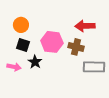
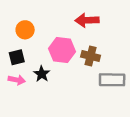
red arrow: (85, 26) -> (87, 20), moved
black square: (23, 45) -> (17, 57), moved, turned -32

